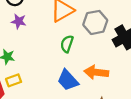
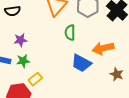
purple star: (19, 21) -> (21, 40), moved

